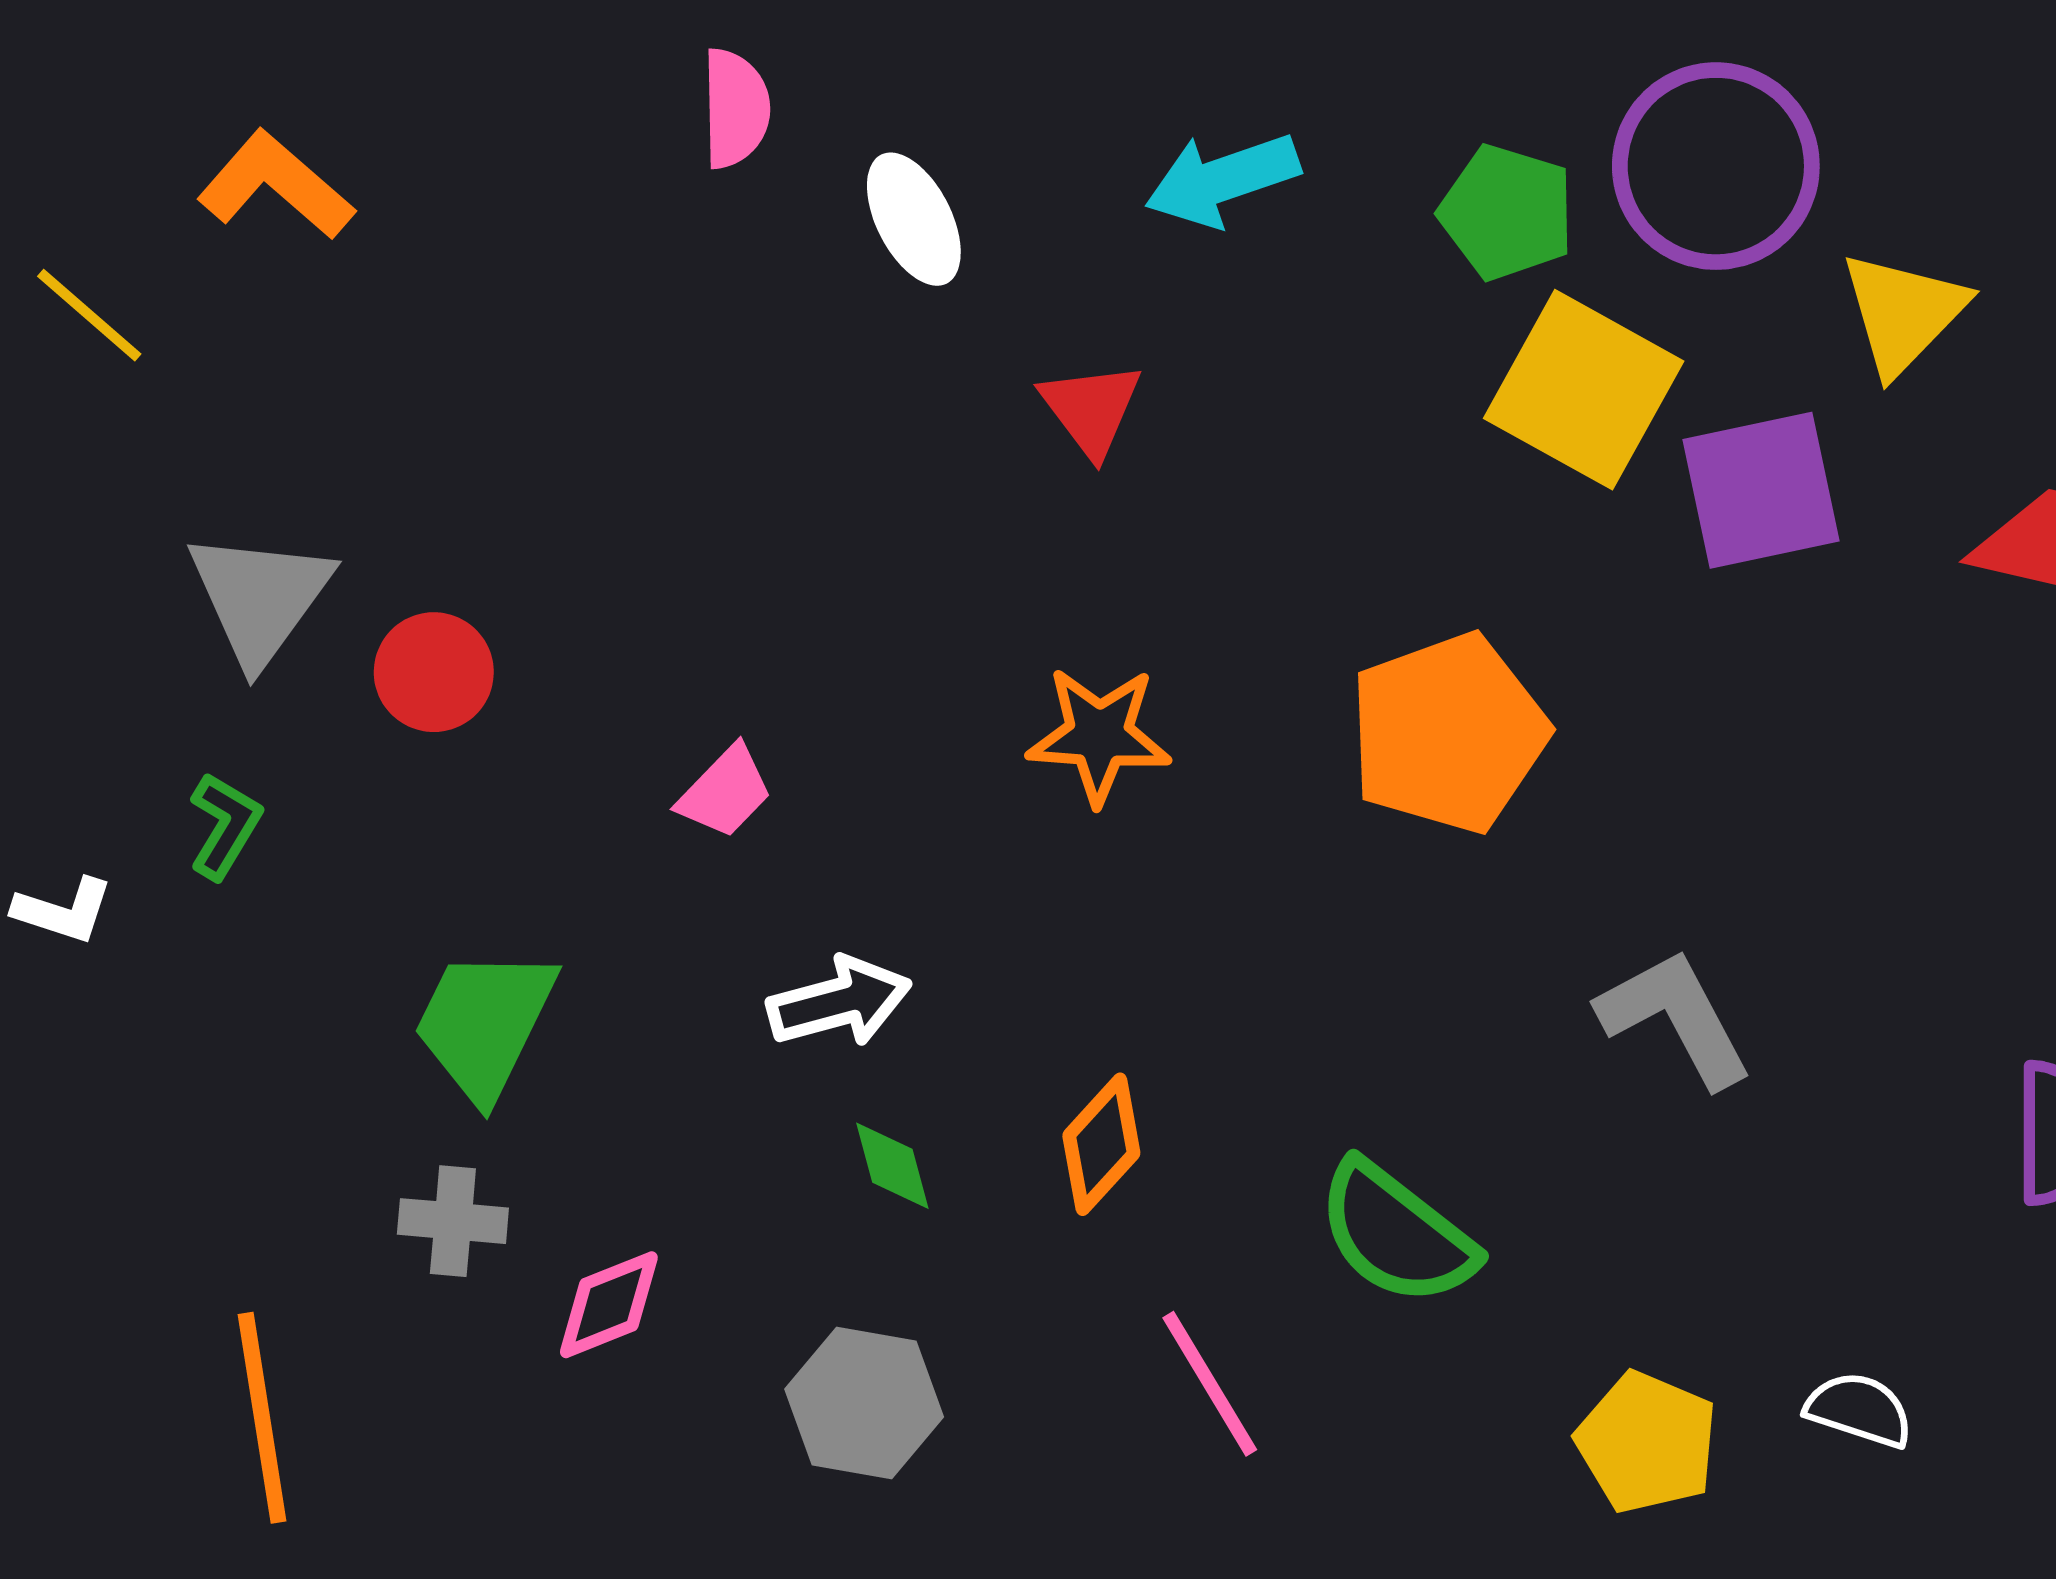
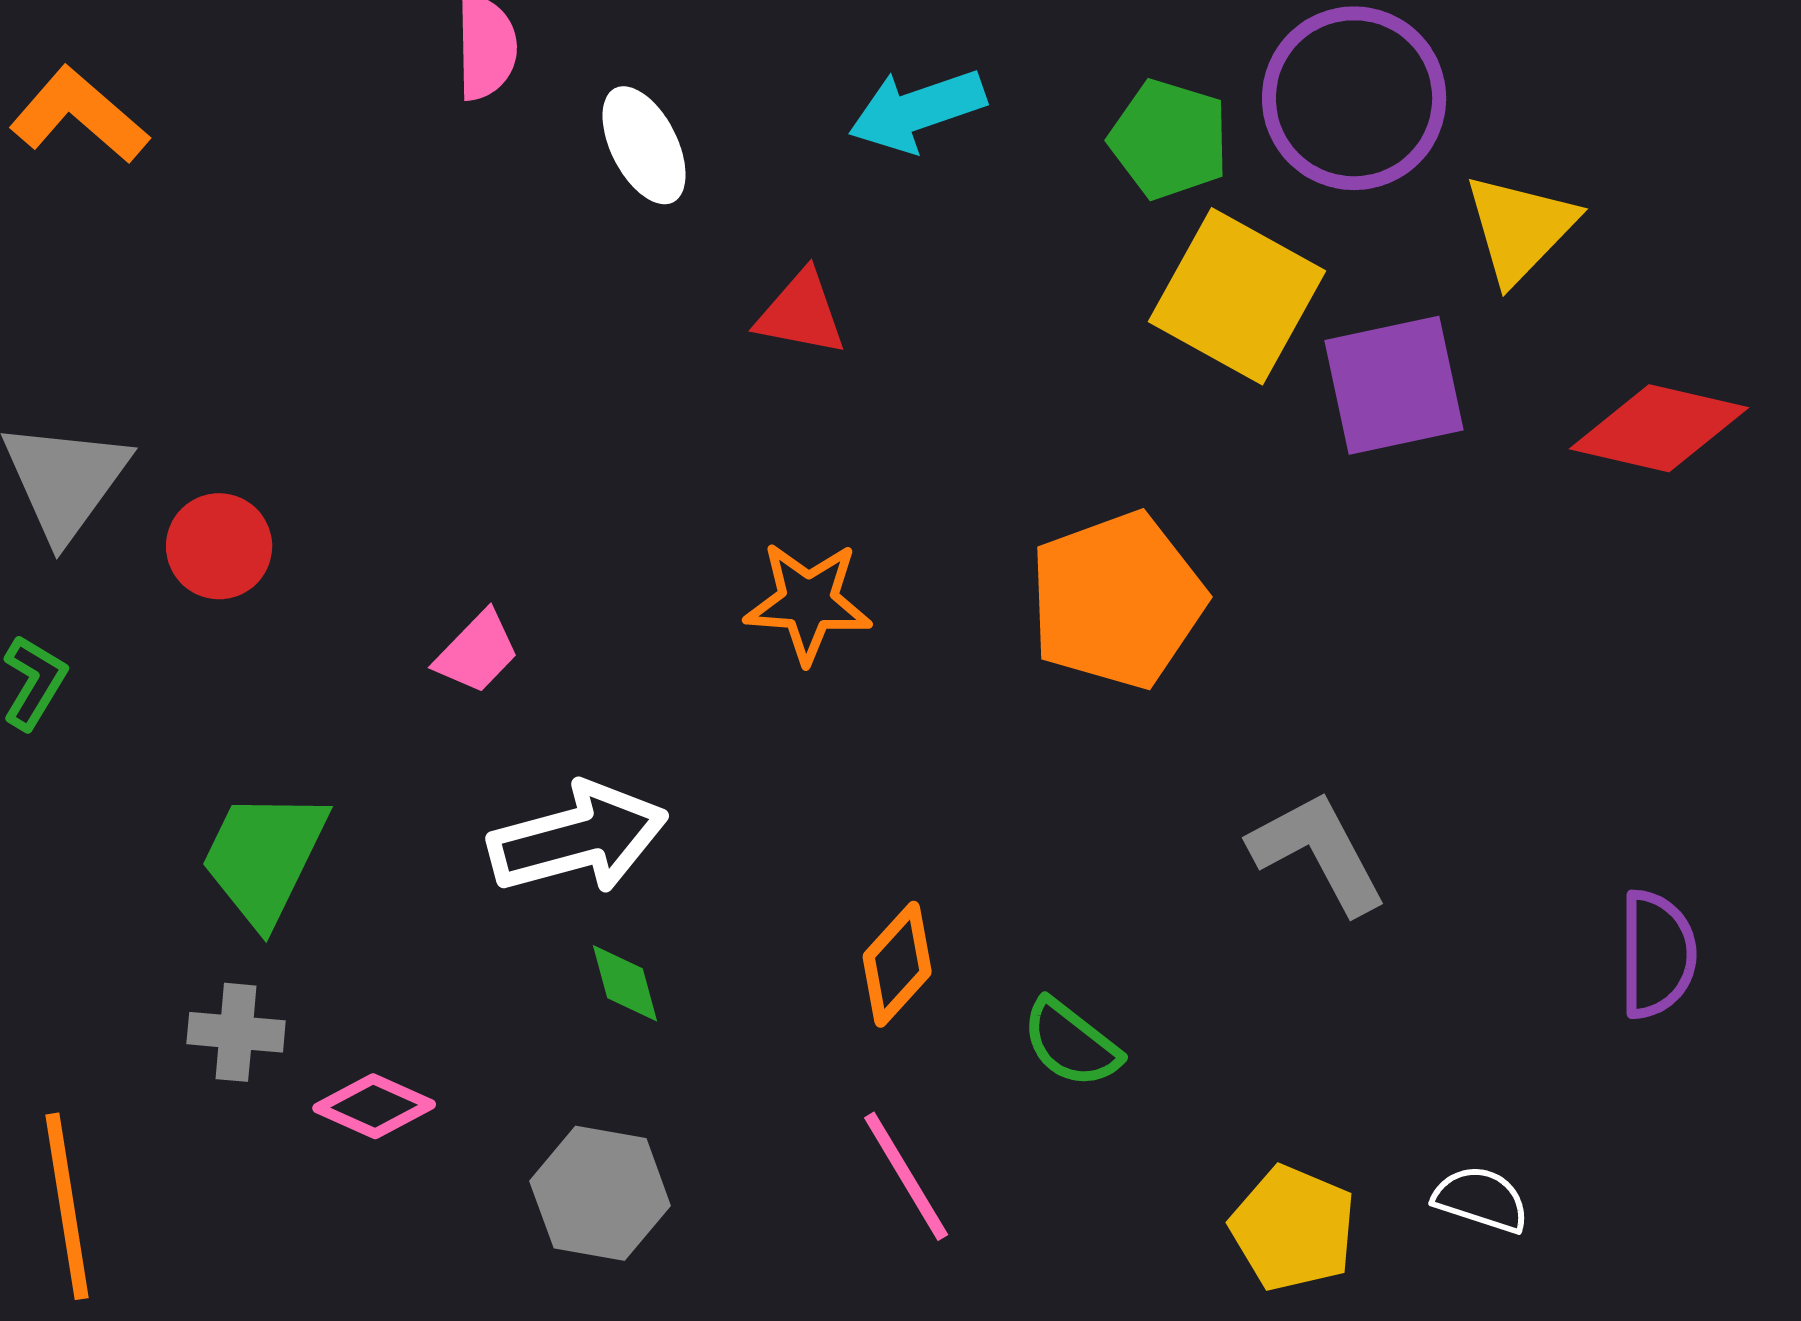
red triangle: (1091, 409) -> (801, 313), turned -42
white arrow: (839, 1002) -> (578, 838), size x1.4
orange diamond: (1101, 1144) -> (897, 964), moved
green semicircle: (1396, 1234) -> (1071, 1043), size x0.7
pink diamond: (609, 1305) -> (374, 1106), turned 46

